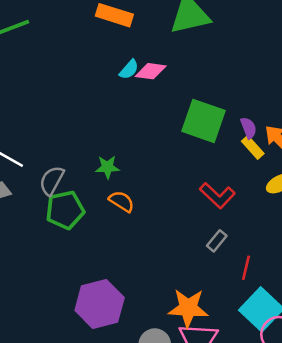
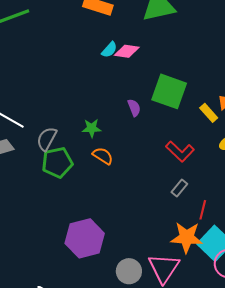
purple semicircle: (249, 128) -> (134, 108), moved
orange star: (188, 308) -> (187, 237), moved

